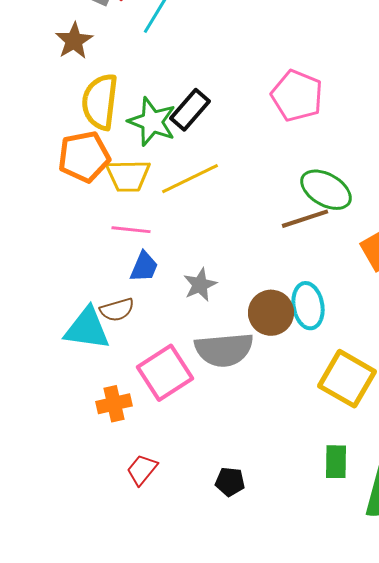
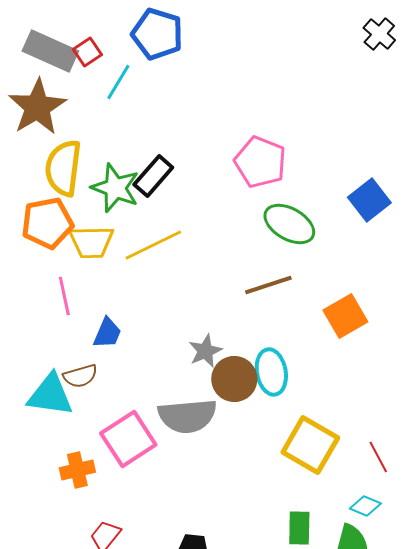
brown star: (74, 41) -> (37, 107), size x1.5
green ellipse: (326, 190) -> (289, 224), moved
pink line: (131, 230) -> (64, 296), moved, turned 72
gray star: (200, 285) -> (205, 351), moved

